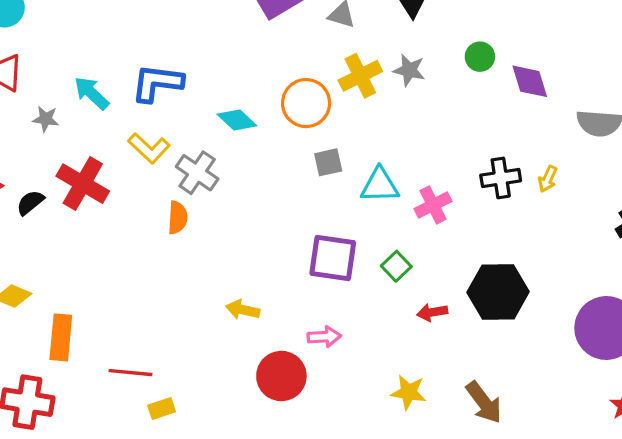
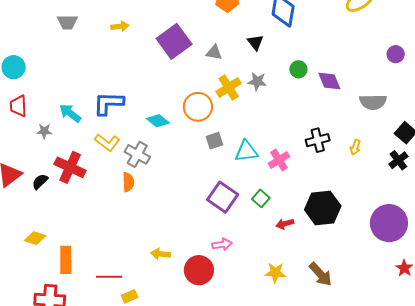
yellow arrow: (548, 179) -> (355, 147), moved
purple square: (333, 258) -> (223, 197), turned 32
yellow arrow: (243, 310) -> (161, 254), moved

